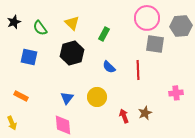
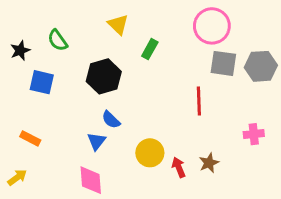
black star: (14, 22) -> (20, 50), moved
yellow triangle: (72, 23) -> (118, 25), moved
gray hexagon: (181, 26) -> (261, 66), moved
blue semicircle: (109, 67) -> (111, 120), moved
yellow circle: (97, 97) -> (150, 153), moved
yellow arrow: (12, 123) -> (17, 177), turned -104

